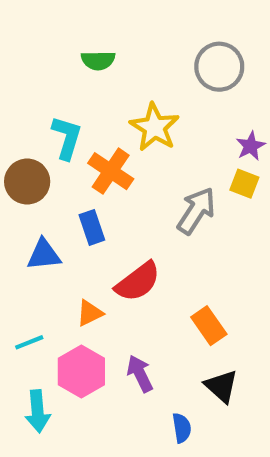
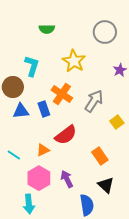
orange cross: (111, 171) -> (62, 94), moved
yellow square: (244, 184) -> (117, 122), moved, turned 32
blue triangle: (44, 255) -> (21, 111), moved
cyan line: (29, 342) -> (14, 155), moved, turned 56
cyan arrow: (38, 411) -> (29, 204), moved
blue semicircle: (182, 428) -> (87, 205), size x1.5

